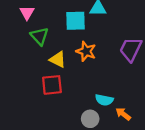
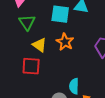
cyan semicircle: (104, 100) -> (74, 86), turned 70

